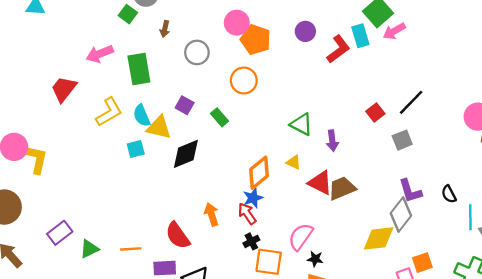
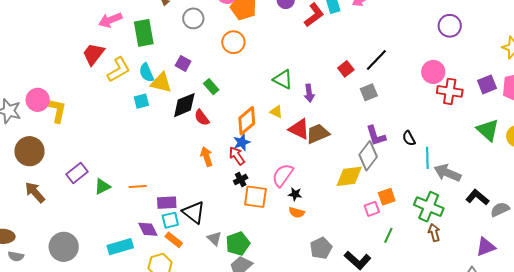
red trapezoid: (64, 89) -> (93, 54), moved
green rectangle: (220, 117) -> (211, 87), moved
red semicircle: (178, 236) -> (202, 118), moved, size x0.7

